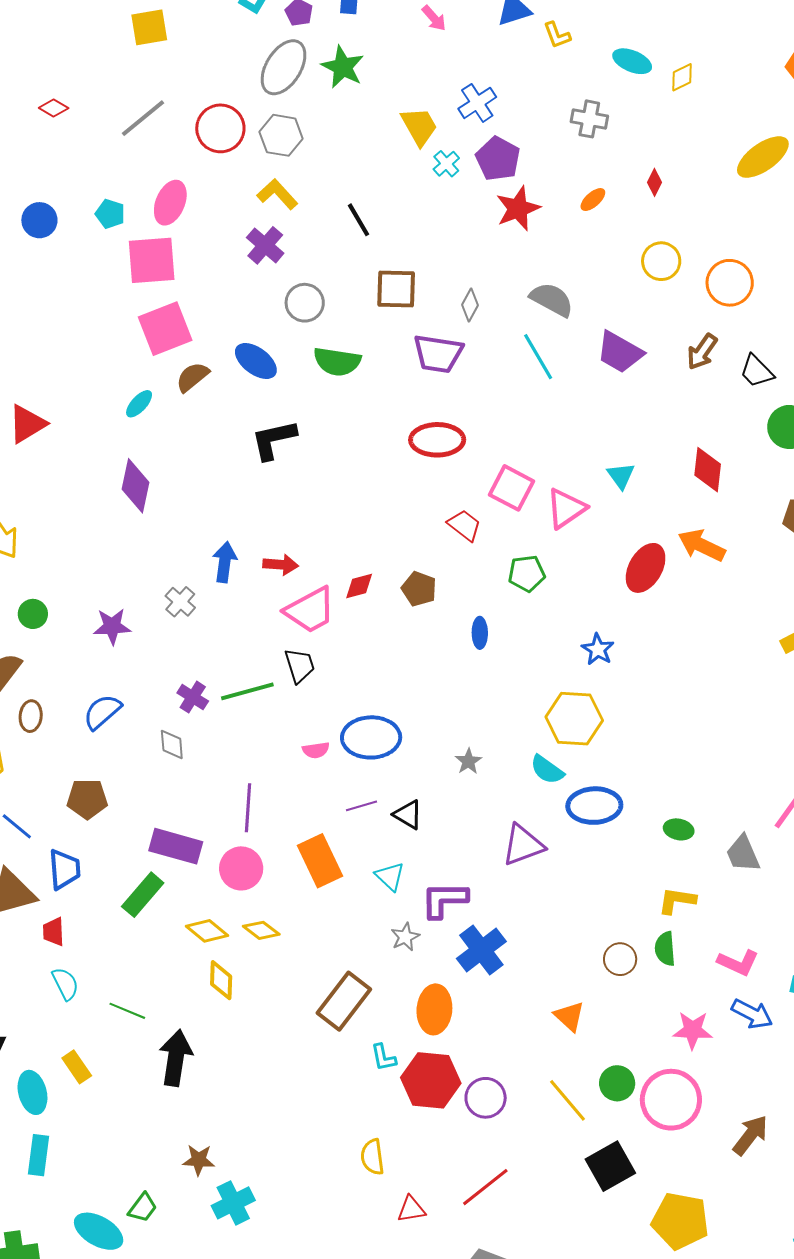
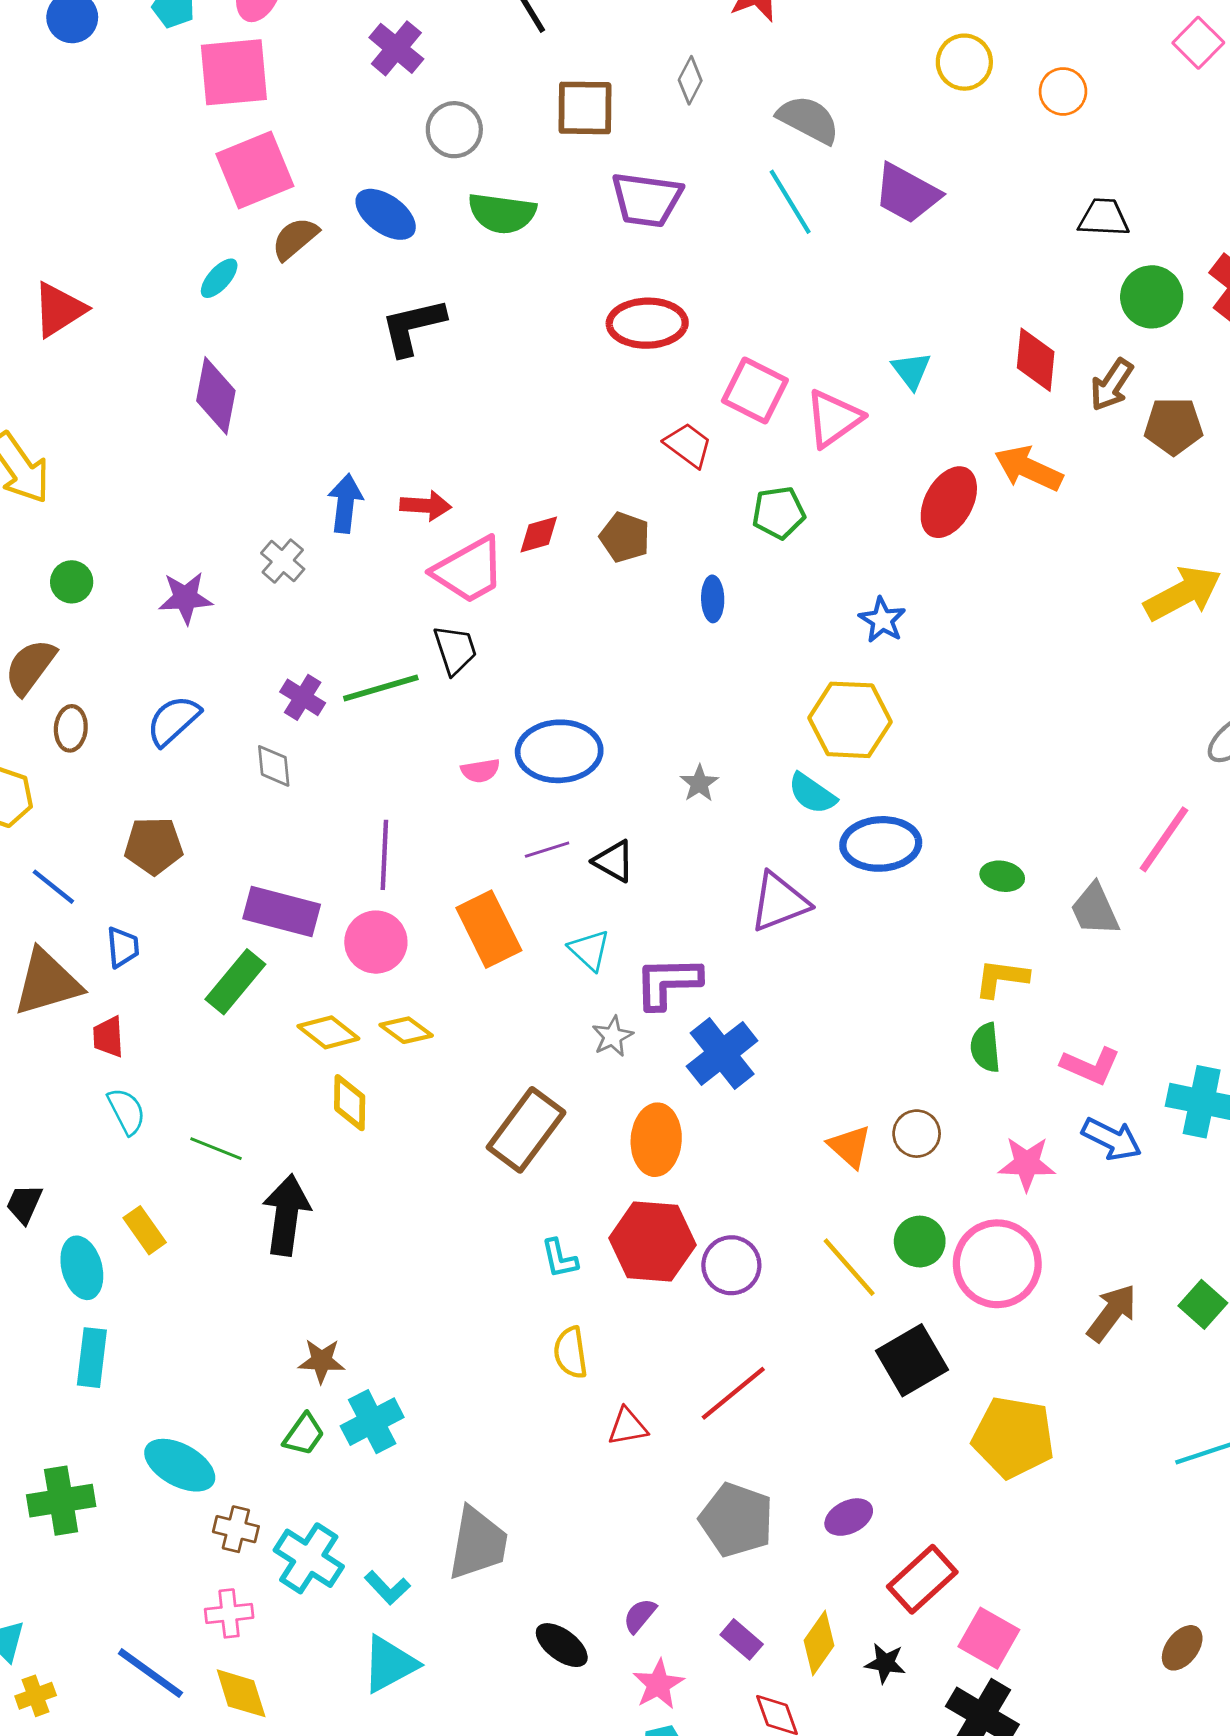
orange circle: (730, 283) -> (1063, 91), size x0.7
gray diamond: (470, 305) -> (690, 80), moved
brown arrow: (702, 352) -> (1112, 385), moved
black trapezoid: (757, 371) -> (1104, 218), turned 138
blue trapezoid: (64, 869) -> (123, 947), size x0.7
brown circle: (620, 959) -> (917, 1134), moved
cyan L-shape: (383, 1057) -> (559, 1258), moved
green trapezoid: (143, 1208) -> (304, 1434), moved

